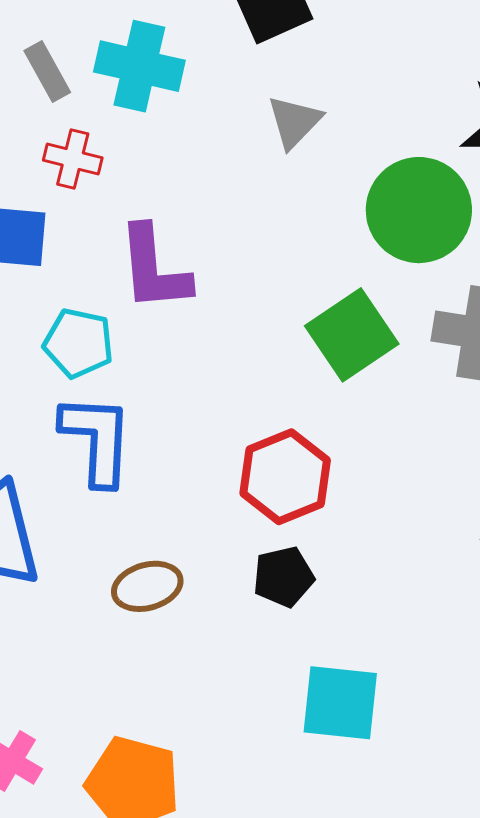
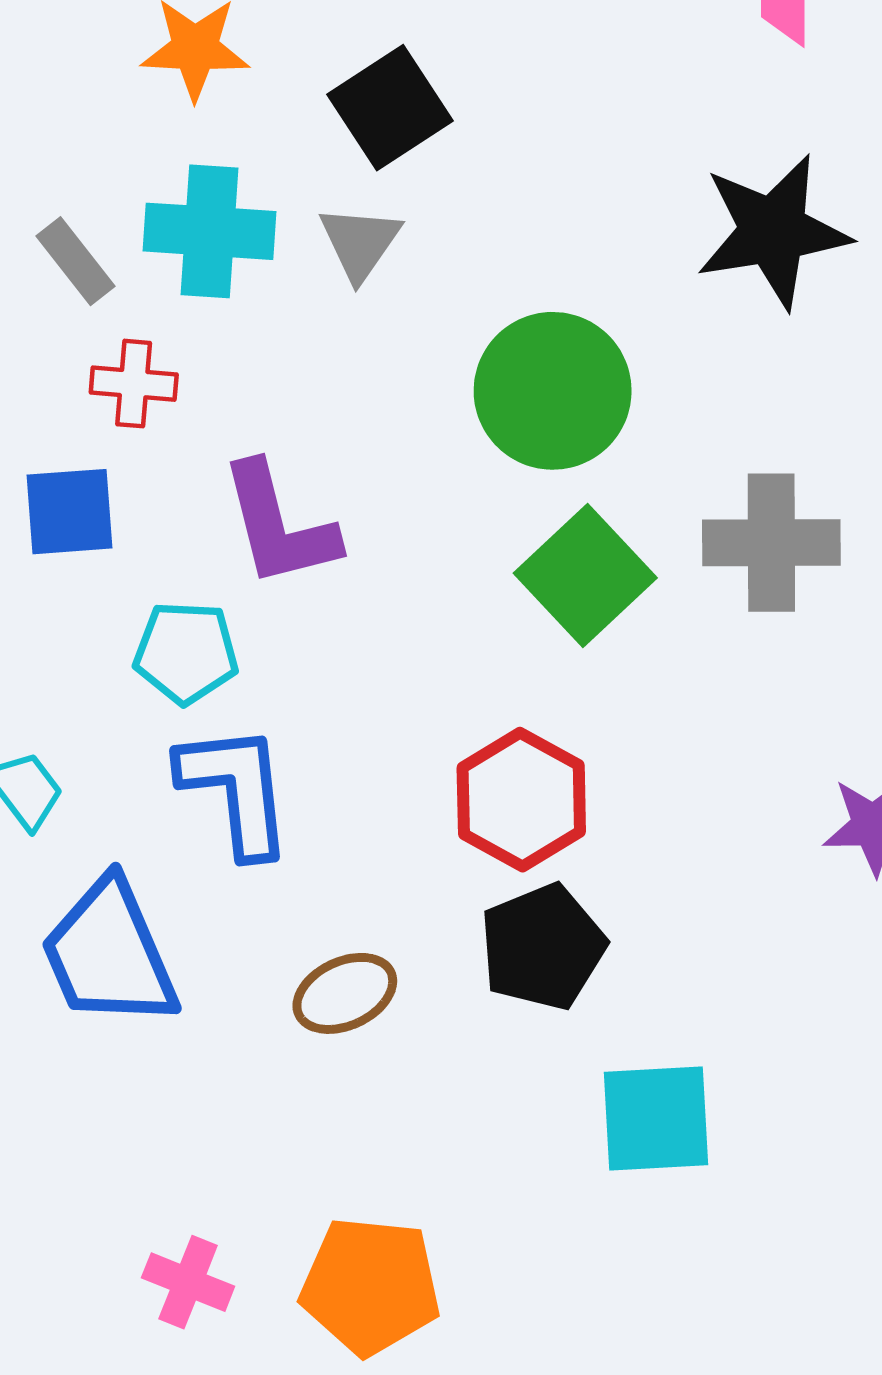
gray triangle: (294, 122) -> (360, 243), moved
green circle: (419, 210) -> (553, 391), moved
black pentagon: (283, 577) -> (543, 947), size x1.4

